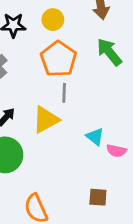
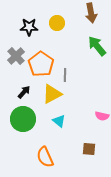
orange pentagon: (58, 59) -> (41, 64), moved
cyan triangle: (95, 137) -> (59, 121), moved

